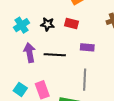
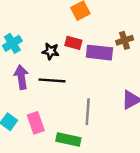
black star: (47, 24) -> (51, 51), moved
purple rectangle: (87, 47) -> (99, 53), moved, size x1.5

